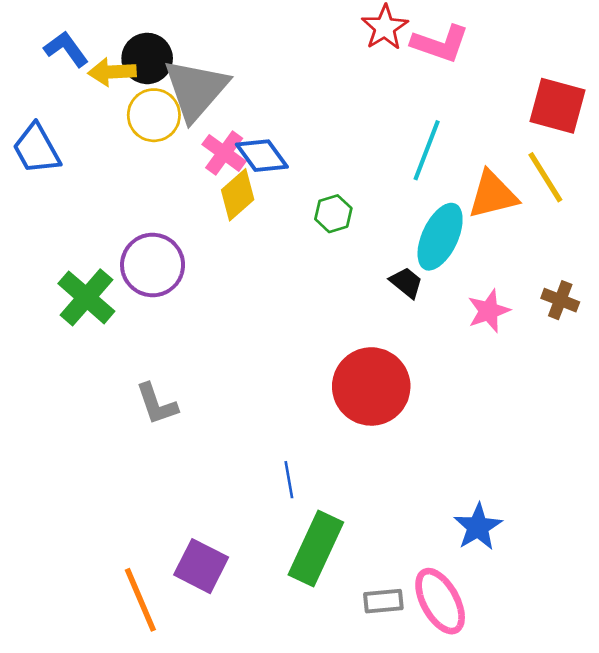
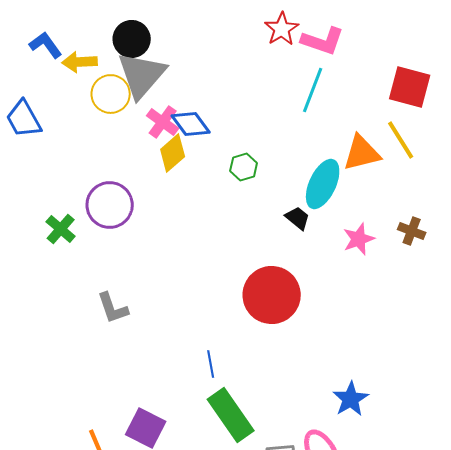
black circle: (147, 58) -> (132, 39), moved
cyan line: (427, 150) -> (313, 90), moved
green cross: (86, 297) -> (61, 229), size x0.7
green rectangle: (316, 548) -> (231, 415), turned -60

